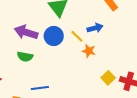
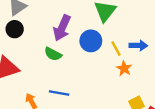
purple arrow: (26, 32) -> (62, 28), turned -100

